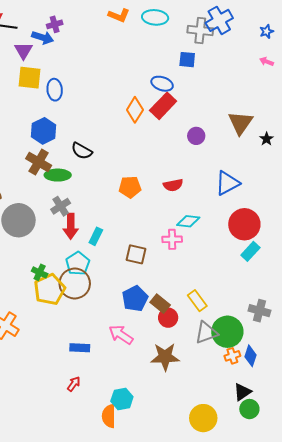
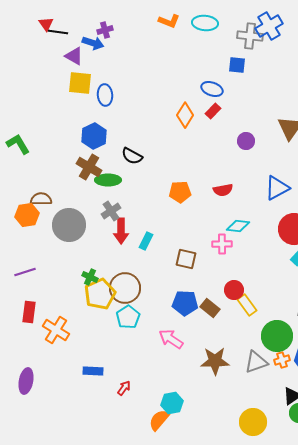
purple triangle: (23, 51) -> (74, 56), turned -30
red rectangle: (163, 106) -> (213, 111), size x0.6
cyan pentagon: (78, 263) -> (128, 317), moved
blue pentagon: (135, 299) -> (185, 303), turned 30
red circle: (168, 318) -> (234, 290), moved
gray triangle: (206, 333) -> (256, 362), moved
blue rectangle: (80, 348) -> (93, 371), moved
orange semicircle: (109, 416) -> (159, 420), turned 40

